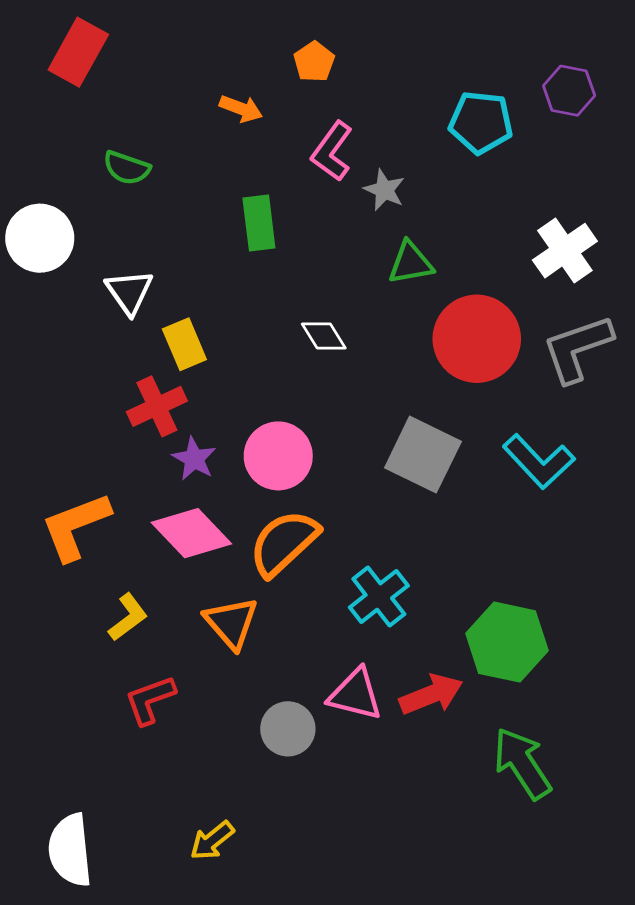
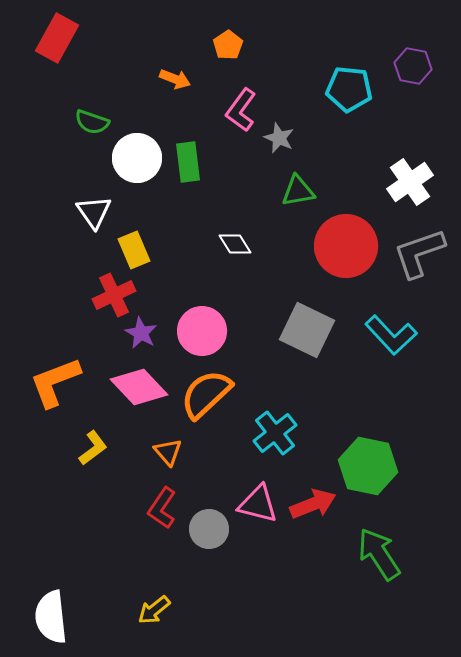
white circle: (40, 238) -> (137, 158), moved
orange triangle: (231, 623) -> (168, 452), size x0.7
red L-shape: (150, 700) -> (162, 508), moved, turned -36

